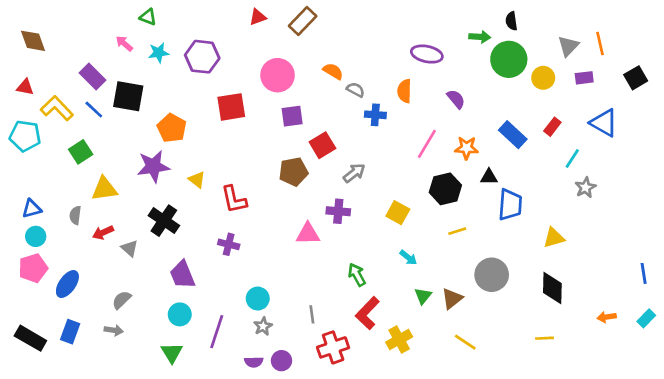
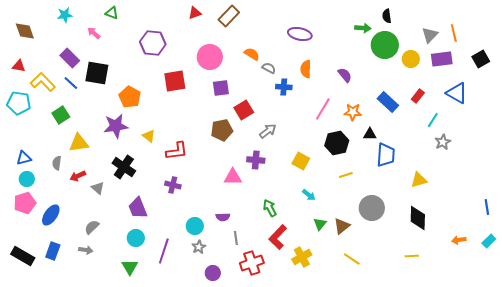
cyan star: (159, 53) -> (65, 15), moved
purple ellipse: (427, 54) -> (300, 34), moved
purple rectangle: (584, 78) -> (442, 59), size x1.5
red L-shape: (234, 199) -> (177, 151), turned -85
purple semicircle: (254, 362) -> (223, 217), moved

